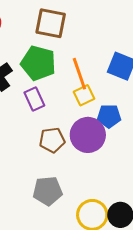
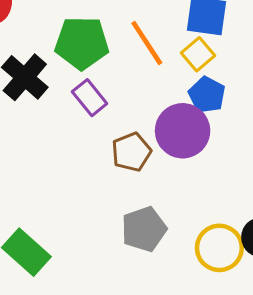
yellow square: (84, 95) -> (198, 54), moved
blue pentagon: (109, 116) -> (207, 95), turned -30

